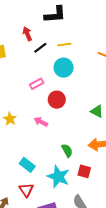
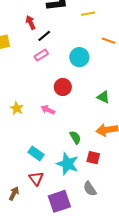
yellow line: (64, 45) -> (88, 14), moved
cyan circle: (64, 68) -> (79, 57), moved
pink rectangle: (37, 84) -> (41, 55), moved

